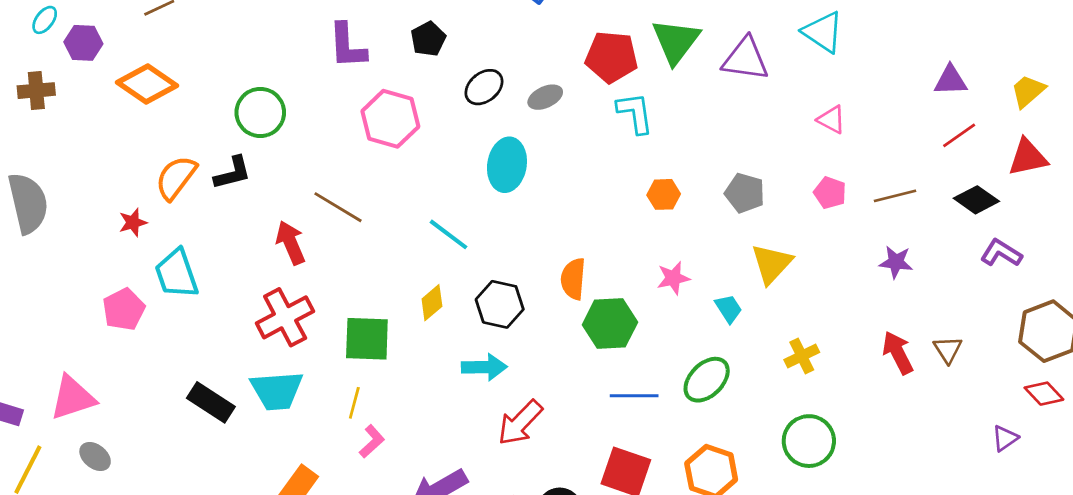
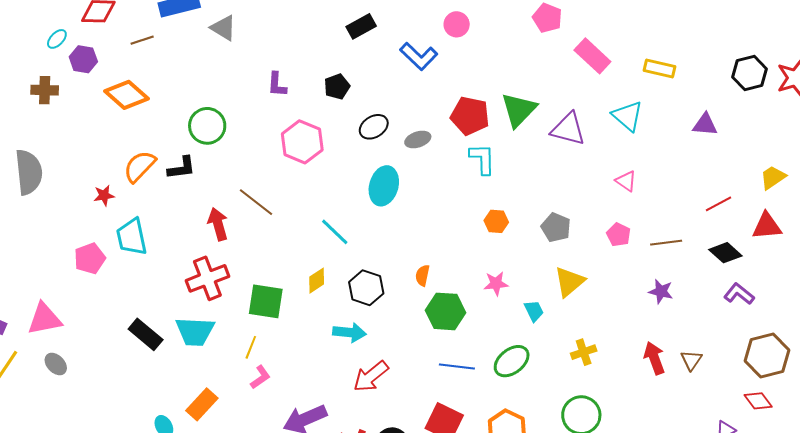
purple L-shape: (347, 46) -> (277, 85), size x0.7
purple triangle: (950, 80) -> (705, 124), moved
orange semicircle: (573, 279) -> (422, 275), size x0.7

